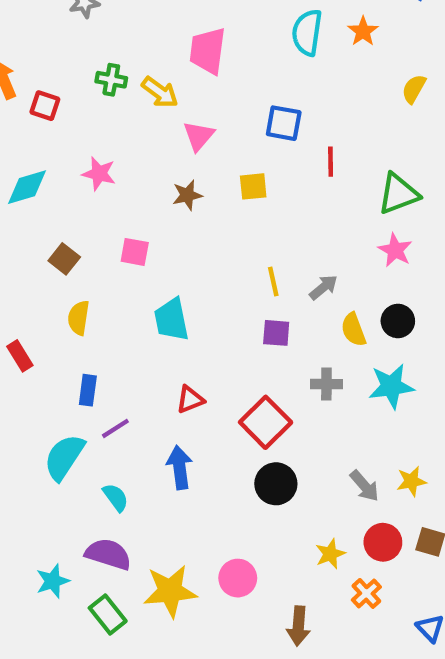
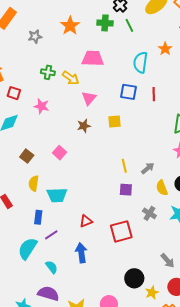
cyan semicircle: (307, 33) -> (140, 62), moved
pink trapezoid: (208, 51) -> (93, 58), turned 85
red square: (45, 106) -> (14, 93), moved
red line: (331, 162) -> (154, 94), moved
pink star: (99, 174) -> (41, 106), moved
pink square: (135, 252) -> (60, 153), turned 32
cyan trapezoid: (171, 319) -> (57, 195), moved, turned -80
gray cross: (326, 384) -> (149, 213), turned 32
red square: (266, 422) -> (121, 231), turned 30
black circle: (276, 484) -> (134, 278), moved

